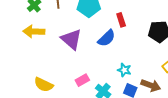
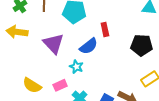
cyan star: (124, 70) -> (76, 67), moved
yellow semicircle: (44, 85) -> (32, 85), moved

